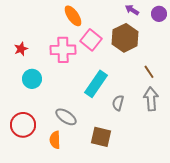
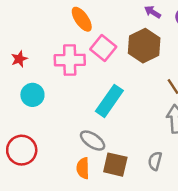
gray semicircle: (118, 103) -> (155, 161), moved
gray ellipse: (66, 117) -> (93, 141), moved
orange semicircle: (55, 140) -> (83, 168), moved

